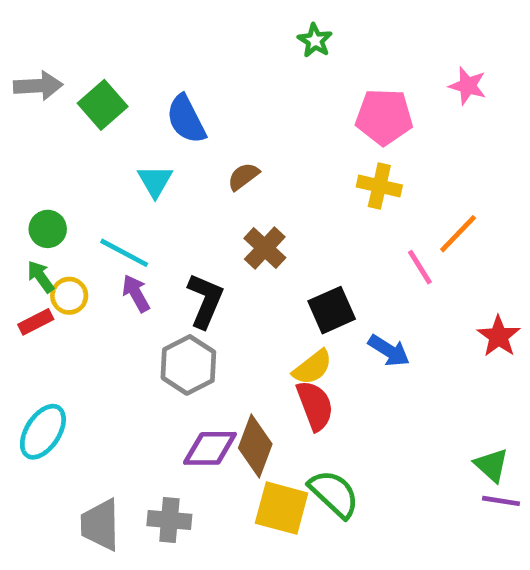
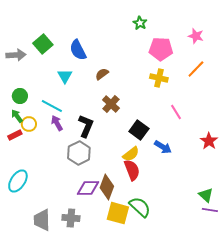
green star: (315, 40) -> (140, 23), moved
gray arrow: (38, 86) -> (16, 55), moved
orange line: (458, 234) -> (196, 69), moved
black square: (332, 310) -> (139, 130), turned -30

